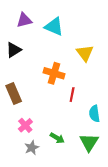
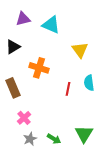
orange cross: (54, 73) -> (39, 68), moved
cyan semicircle: (94, 114) -> (89, 83), moved
green arrow: (57, 138) -> (54, 139), moved

